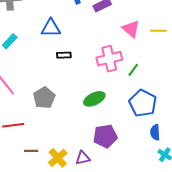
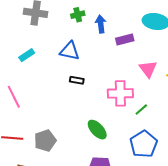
gray pentagon: (44, 98) -> (45, 141), moved
green ellipse: (94, 99) -> (97, 130), turned 60

